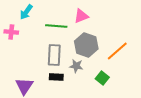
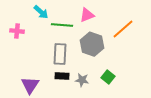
cyan arrow: (26, 12) -> (41, 12), moved, turned -84
orange line: (117, 51) -> (123, 29), moved
gray star: (76, 66) -> (82, 80), moved

